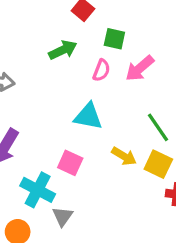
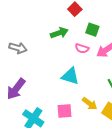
pink semicircle: (101, 70) -> (82, 48), turned 80
pink square: (70, 163) -> (64, 111), moved, turned -35

